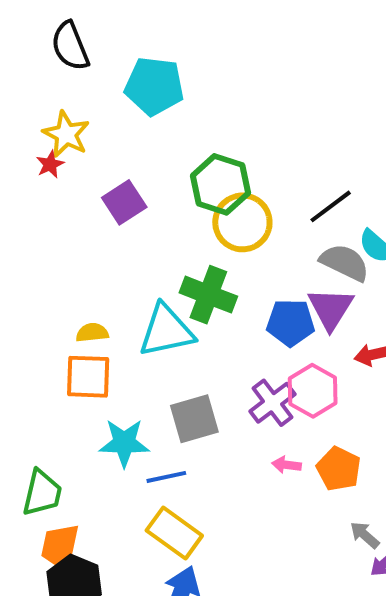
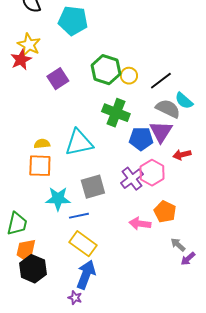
red star: (50, 164) -> (21, 60), size x1.5
yellow circle: (242, 222) -> (129, 76), moved, size x0.6
green cross: (208, 295) -> (116, 113), moved
pink arrow: (287, 465) -> (140, 224), moved, size x1.5

